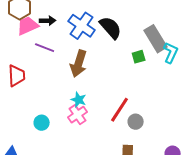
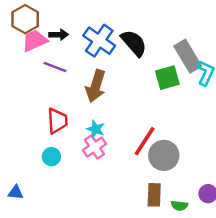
green square: (139, 57) -> (167, 78), size x1.5
red trapezoid: (17, 76) -> (57, 121), moved
gray circle: (136, 122) -> (164, 155), size x1.6

